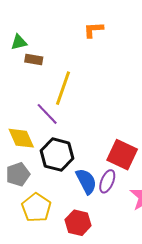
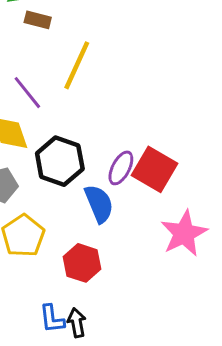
purple line: (47, 114) -> (27, 93), moved
purple ellipse: (107, 181) -> (121, 168), moved

